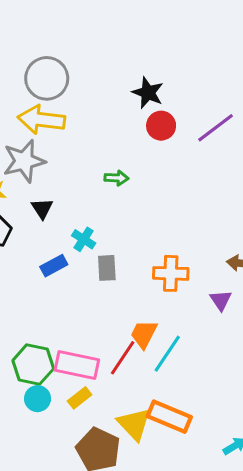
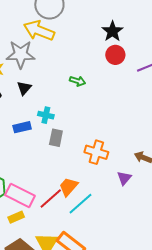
cyan cross: (84, 239) -> (46, 115), turned -35

